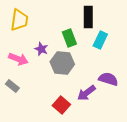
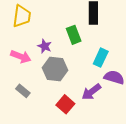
cyan rectangle: (100, 40) -> (101, 58), moved
gray hexagon: (62, 63) -> (55, 69), moved
gray rectangle: (12, 86) -> (23, 91), moved

